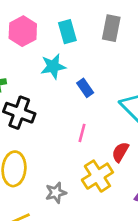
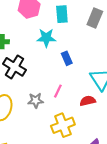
red semicircle: (120, 152) -> (88, 101), moved, turned 35
gray star: (56, 193) -> (36, 101), moved

